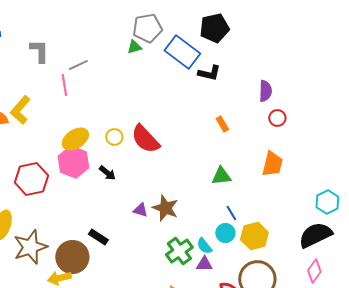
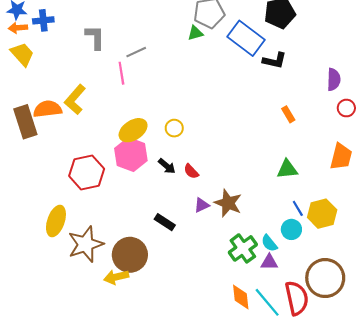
red semicircle: (145, 139) -> (191, 171), moved, size x0.5
purple triangle: (140, 210) -> (202, 205), turned -42
yellow hexagon: (254, 236) -> (322, 214), moved
black rectangle: (98, 237) -> (165, 222), moved

